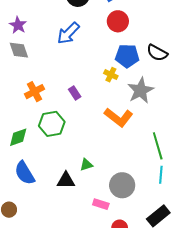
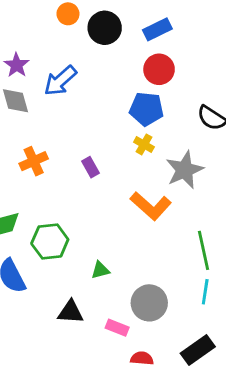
blue arrow: (68, 33) -> (60, 81), moved
blue pentagon: (127, 56) -> (146, 109), moved
green hexagon: (52, 124) -> (50, 241), moved
black triangle: (66, 180) -> (71, 312), moved

